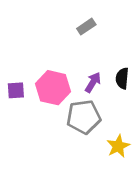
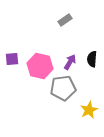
purple square: (16, 90) -> (12, 59), moved

